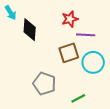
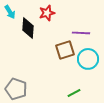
red star: (70, 19) -> (47, 13), moved
gray pentagon: (44, 84) -> (16, 89), moved

